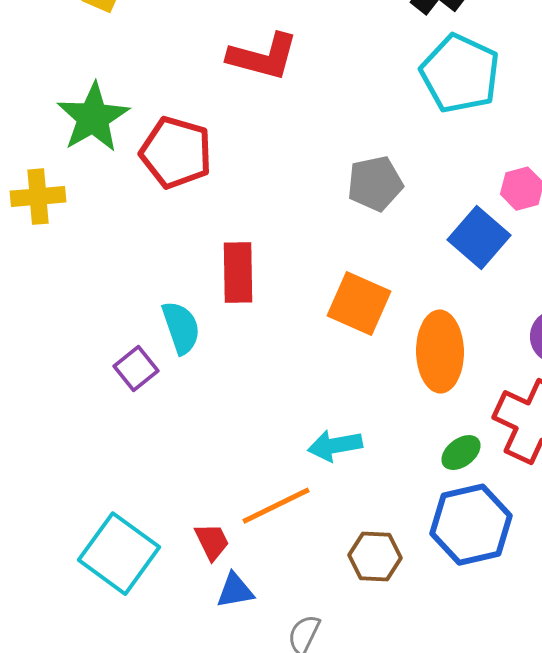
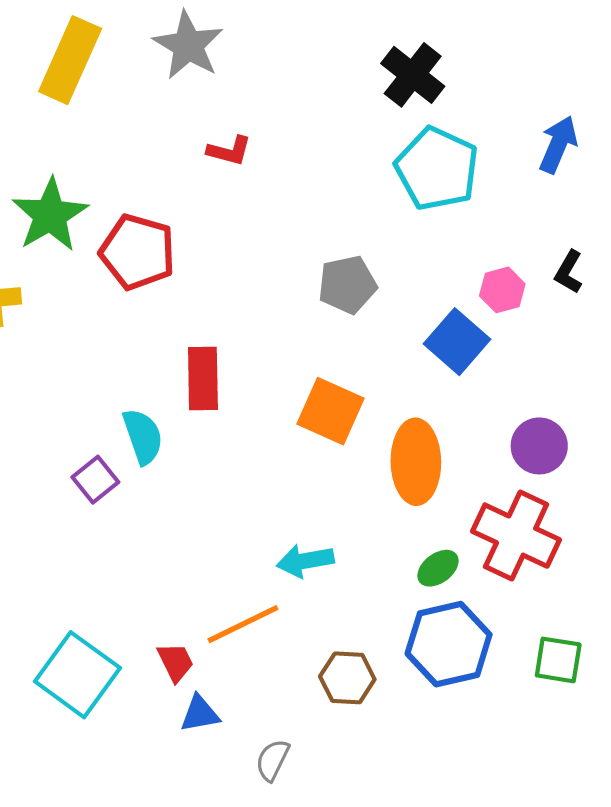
red L-shape: (263, 57) -> (229, 151), size x0.6

